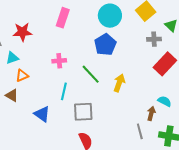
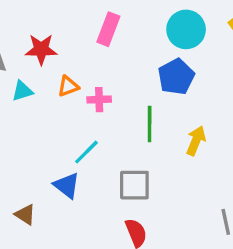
green line: (91, 74) -> (150, 124), turned 40
orange triangle: (22, 76) -> (68, 86), moved
cyan line: (64, 91) -> (86, 152), moved, turned 30
brown triangle: (12, 95) -> (25, 215), moved

